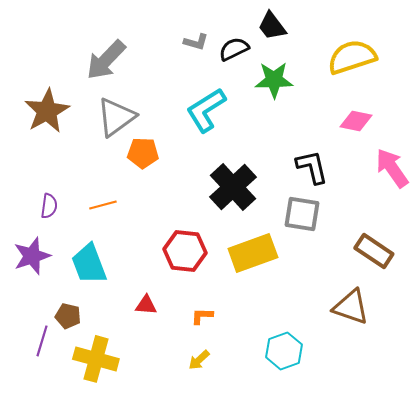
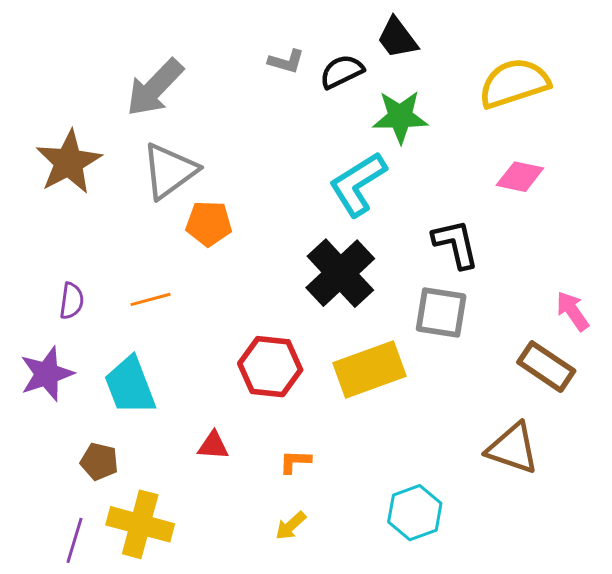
cyan L-shape: (206, 110) -> (358, 184), moved
pink arrow: (392, 168) -> (573, 311), moved, size x0.7
purple line: (42, 341) -> (74, 540), moved

